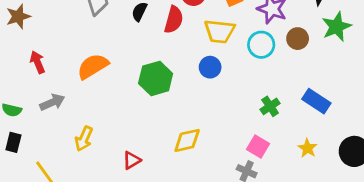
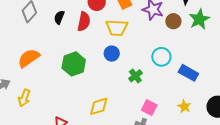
brown circle: (298, 39) -> (173, 21), moved
cyan circle: (261, 45) -> (161, 57), moved
green cross: (270, 106) -> (135, 76), moved
yellow arrow: (84, 139) -> (24, 98), moved

